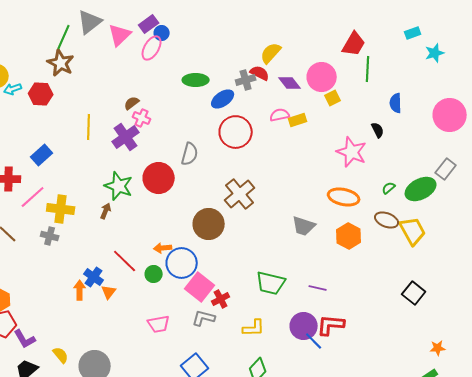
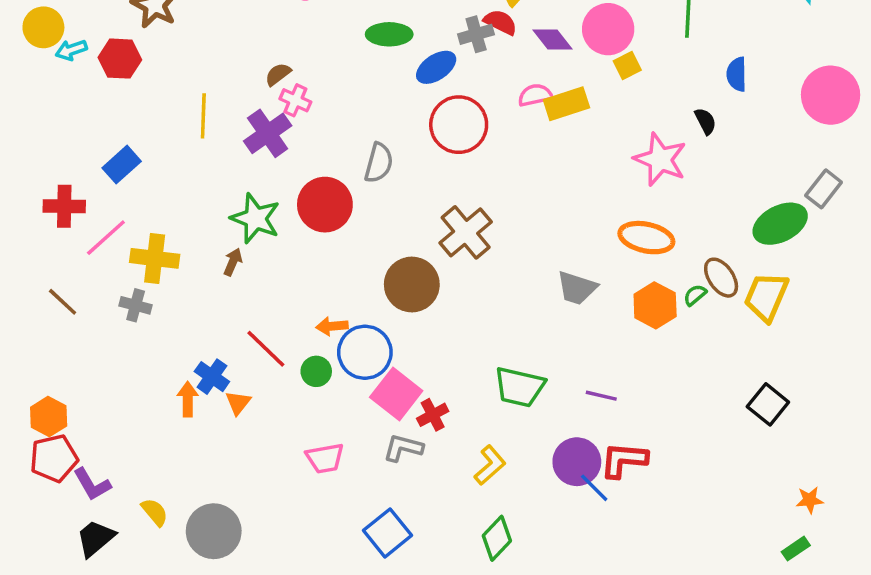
yellow rectangle: (298, 120) -> (566, 104), size x1.4
green semicircle: (389, 188) -> (695, 295), moved
brown ellipse: (387, 220) -> (721, 278), turned 35
yellow trapezoid: (413, 231) -> (766, 297), turned -128
yellow L-shape: (254, 328) -> (490, 465), turned -40

